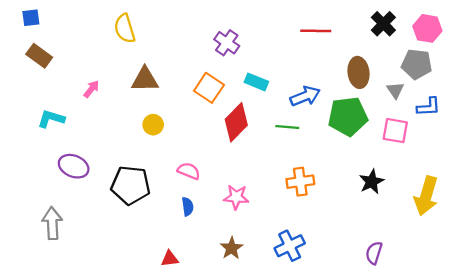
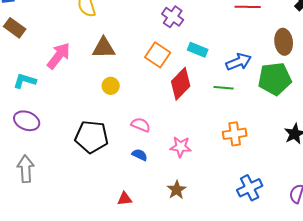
pink arrow: (91, 89) -> (59, 56), size x1.8
purple ellipse: (74, 166) -> (27, 121), moved
blue semicircle: (188, 207) -> (140, 155), turned -56
blue cross: (290, 246) -> (250, 188), moved

